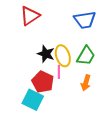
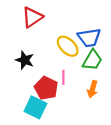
blue trapezoid: (85, 20) -> (89, 38), moved
black star: (46, 54) -> (25, 60), moved
yellow ellipse: (63, 56) -> (68, 46), moved, turned -30

